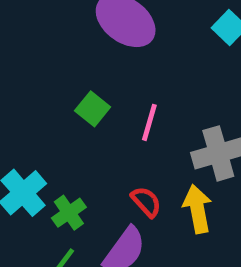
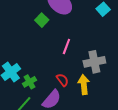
green square: (93, 109) -> (42, 20), moved

